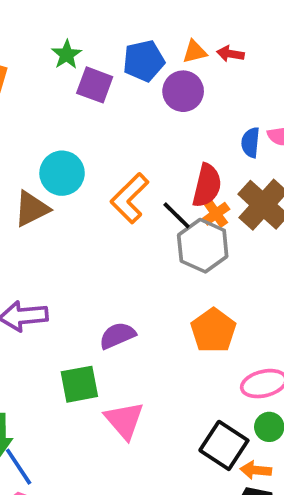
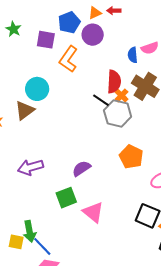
green star: (67, 55) -> (13, 29), moved
orange L-shape: (130, 198) -> (68, 59), moved

